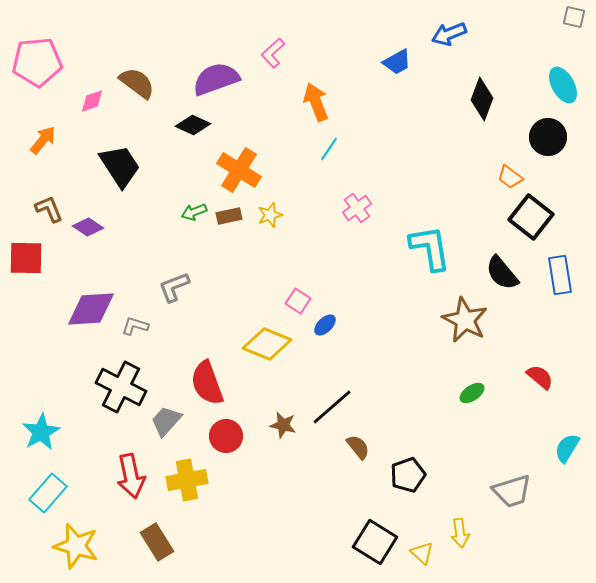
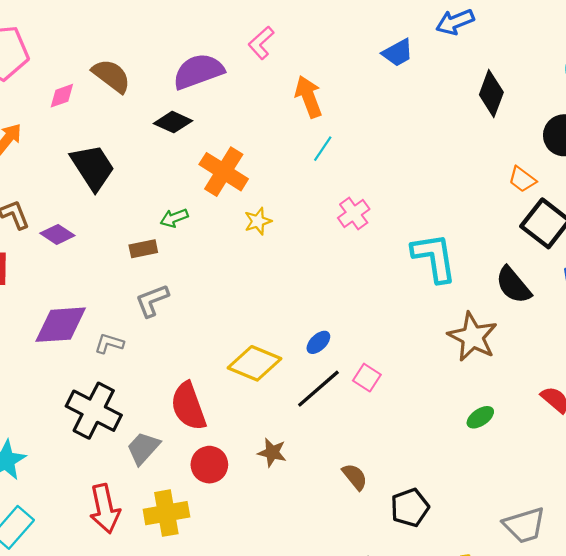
brown rectangle: (229, 216) -> (143, 249), moved
pink square: (298, 301) -> (367, 378), moved
black line: (332, 407) -> (318, 389), moved

